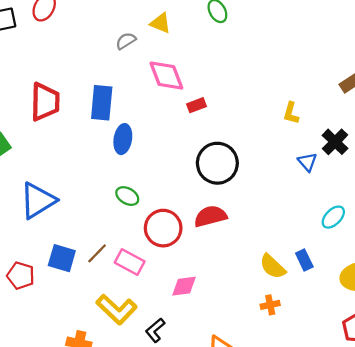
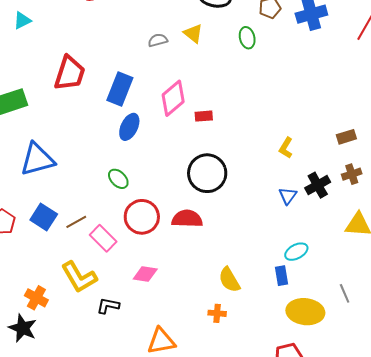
pink diamond: (166, 76) -> (173, 98), moved, turned 54
blue rectangle: (304, 260) -> (282, 276), moved
black L-shape: (155, 330) -> (108, 306), turned 35

